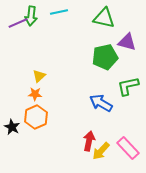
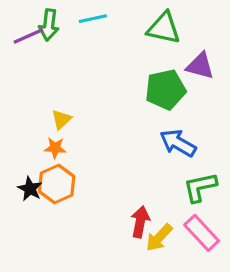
green L-shape: (128, 86) -> (200, 187), moved
blue arrow: (101, 103) -> (178, 143), moved
black star: (12, 127) -> (30, 189), moved

